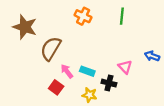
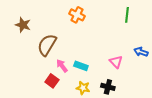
green line: (122, 16) -> (127, 15), moved
brown star: (25, 27) -> (23, 25), size x0.7
black cross: (109, 83) -> (108, 87), moved

